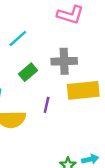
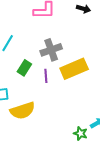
purple line: (47, 105) -> (46, 76), moved

